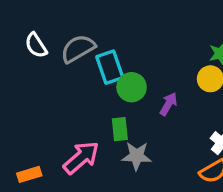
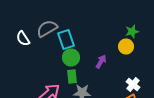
white semicircle: (36, 45) -> (23, 38), moved
green circle: (132, 87) -> (71, 58), moved

